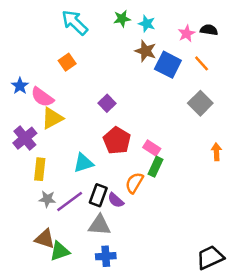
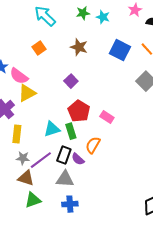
pink star: (187, 34) -> (135, 10), moved
brown star: (146, 51) -> (79, 47), moved
green rectangle: (155, 167) -> (71, 131), moved, turned -42
brown triangle: (45, 239) -> (26, 178), moved

